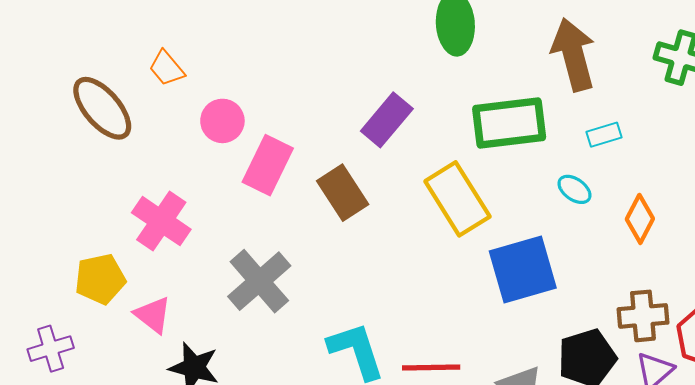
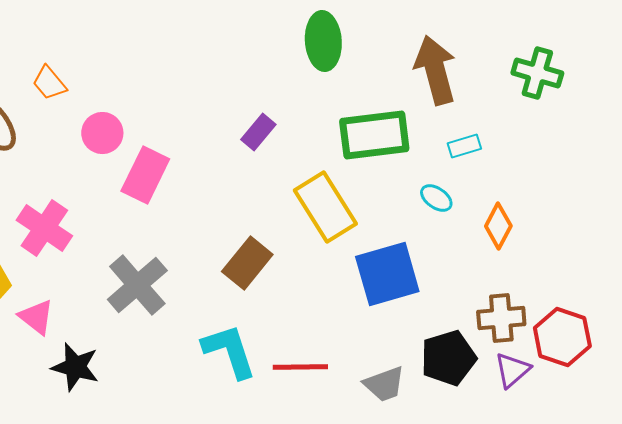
purple rectangle: (387, 120) -> (258, 132), size x0.7
brown rectangle: (343, 193) -> (247, 263), moved, turned 72

